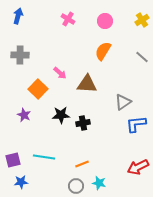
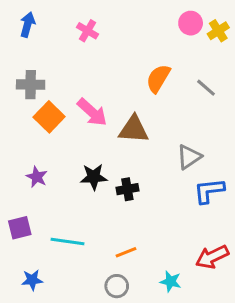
pink cross: (68, 19) -> (88, 31), moved
pink circle: (105, 21) -> (191, 23), moved
gray line: (142, 57) -> (206, 88), moved
pink arrow: (60, 73) -> (92, 112), size x1.5
orange square: (38, 89) -> (49, 117), moved
purple square: (13, 160) -> (20, 228), moved
cyan star: (99, 183) -> (171, 281), moved

